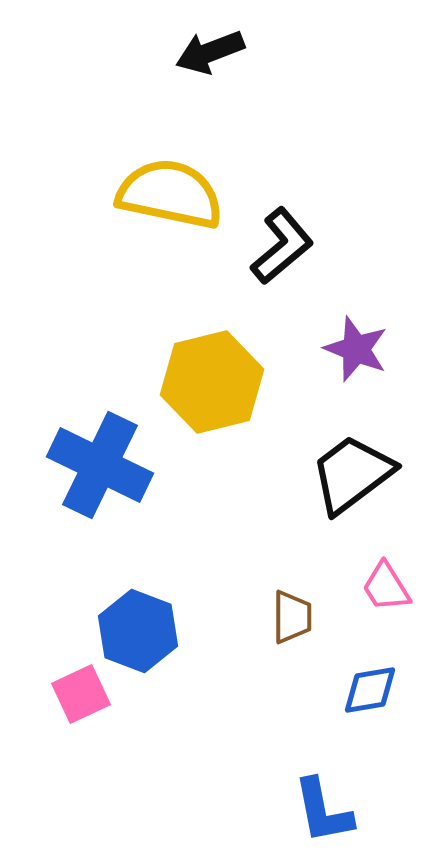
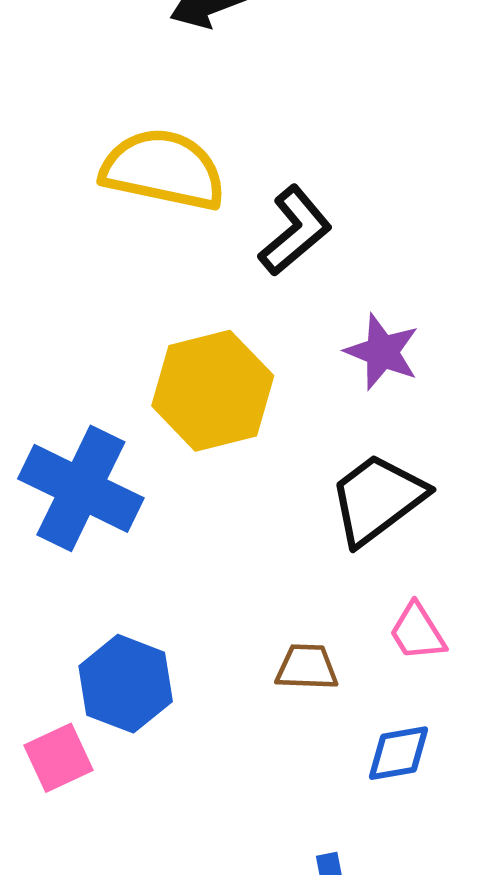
brown trapezoid: (292, 617) -> (307, 667), turned -88

